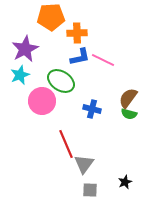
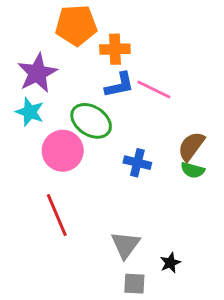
cyan star: (20, 75) -> (30, 112), turned -30
red line: (66, 144) -> (57, 215), moved
black star: (125, 182) -> (170, 263), moved

